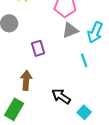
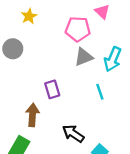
purple rectangle: (38, 48) -> (52, 89), moved

